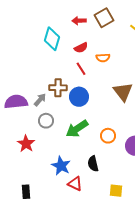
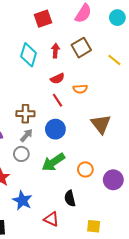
red arrow: (79, 21) -> (55, 51), turned 96
cyan diamond: (52, 39) -> (29, 55), moved
brown cross: (58, 88) -> (25, 114), moved
gray arrow: (40, 100) -> (26, 135), moved
blue star: (61, 166) -> (22, 200), moved

